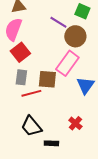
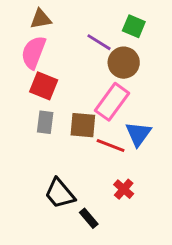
red square: (20, 52) -> (44, 86), turned -30
red line: (31, 93) -> (111, 145), moved, turned 36
black rectangle: (51, 143) -> (89, 218), turned 48

